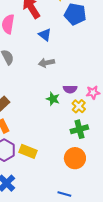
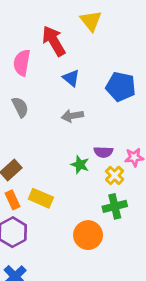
blue pentagon: (75, 14) -> (121, 87), moved
yellow rectangle: (28, 151) -> (41, 198), moved
orange circle: (75, 158) -> (88, 235), moved

